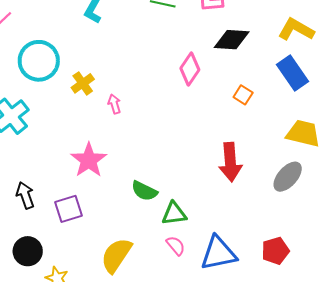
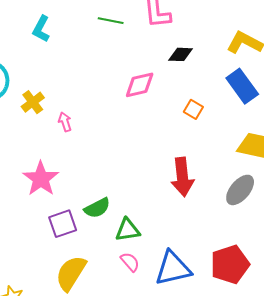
black diamond: (232, 40) -> (181, 54), size x0.7
pink diamond: (190, 69) -> (140, 85), turned 44
green semicircle: (144, 191) -> (97, 208), turned -52
purple square: (68, 209) -> (63, 224), moved
red pentagon: (275, 251) -> (230, 264), size x1.4

